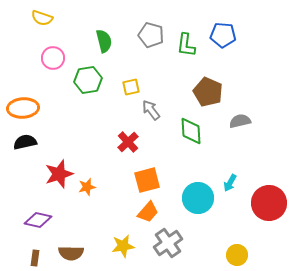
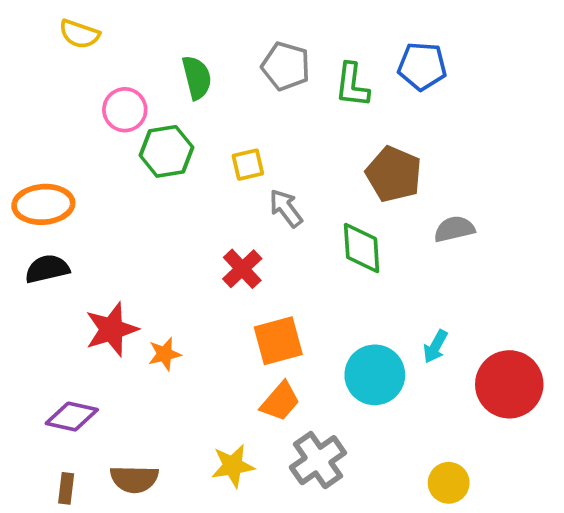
pink circle: (53, 58) -> (125, 110), moved

